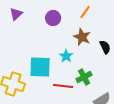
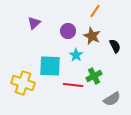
purple triangle: (16, 14) -> (34, 23), moved
purple circle: (53, 18) -> (68, 31), moved

